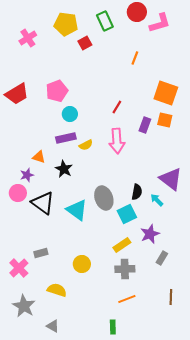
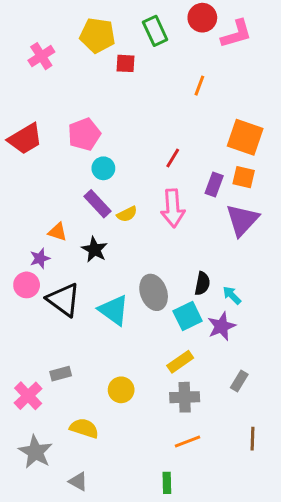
red square: (85, 43) -> (126, 63), turned 32
purple rectangle: (66, 138) -> (97, 204), turned 60
purple triangle: (171, 179) -> (242, 220), moved, turned 35
purple star: (150, 234) -> (222, 326), moved

